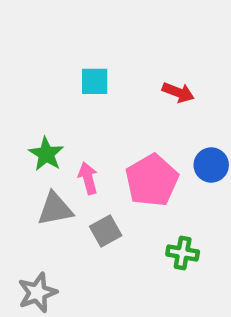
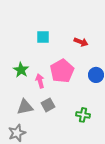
pink pentagon: (152, 180) -> (62, 71), moved
gray triangle: (55, 209) -> (25, 107), moved

